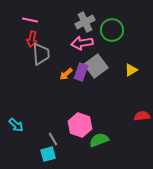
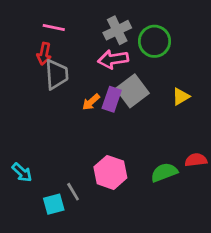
pink line: (30, 20) -> (54, 27), moved
green semicircle: (99, 140) -> (164, 172), moved
cyan square: (48, 154) -> (54, 204), moved

